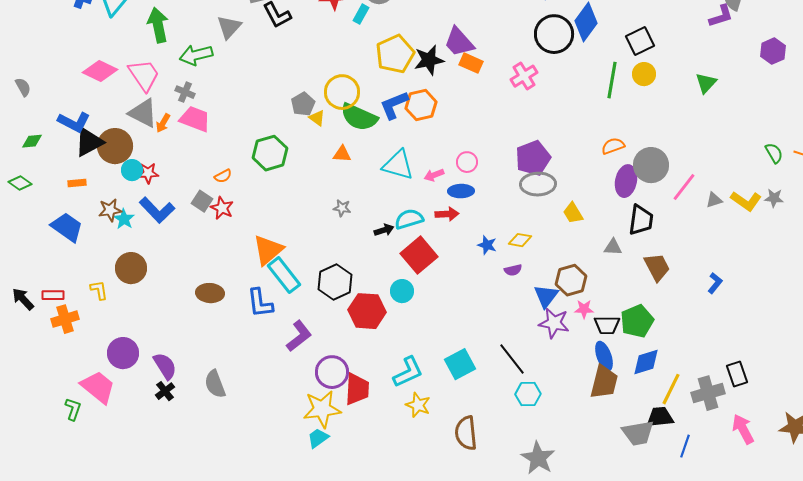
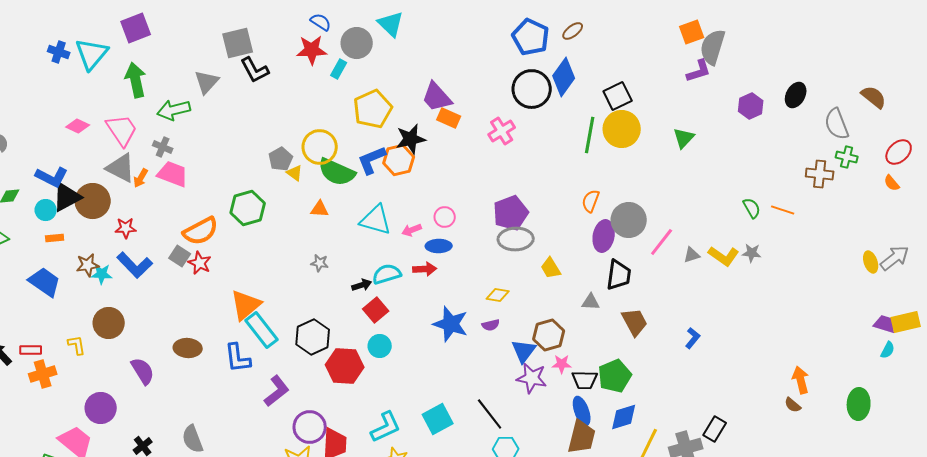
black star: (429, 60) -> (411, 139), moved
pink diamond: (100, 71) -> (78, 126), size x0.7
yellow circle: (644, 74) -> (622, 129), size x1.6
orange semicircle: (613, 146) -> (591, 201), turned -50
cyan circle: (132, 170) -> (46, 210), moved
orange semicircle: (223, 176) -> (201, 231), size x2.0
cyan star: (124, 219) -> (102, 274), turned -30
blue star: (487, 245) -> (451, 324), moved, size x1.8
red square: (419, 255) -> (376, 310), moved, size x0.7
purple semicircle: (165, 366) -> (143, 371), moved
black rectangle: (737, 374) -> (715, 429), turned 50

